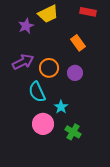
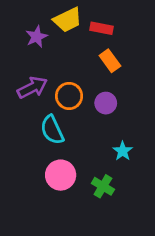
red rectangle: (88, 12) -> (101, 28), moved
cyan star: (61, 107) -> (123, 151), moved

